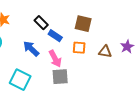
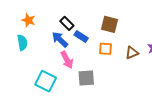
blue arrow: (31, 49) -> (60, 40), moved
brown triangle: (105, 52) -> (132, 53), turned -32
pink arrow: (55, 59) -> (67, 60), moved

